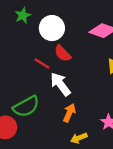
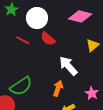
red line: (42, 64) -> (23, 40), moved
white arrow: (60, 84) -> (68, 66), moved

